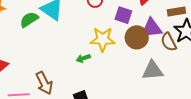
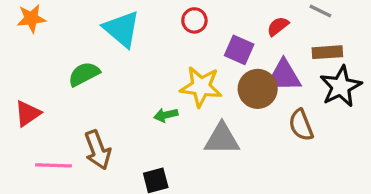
green semicircle: (29, 20) -> (84, 74), moved
brown semicircle: (169, 42) -> (301, 125), moved
gray triangle: (153, 71) -> (222, 139), moved

